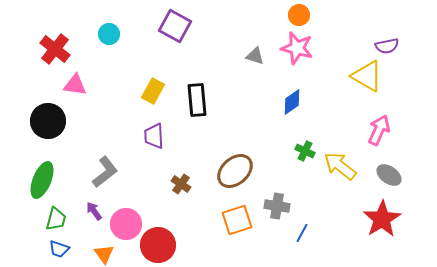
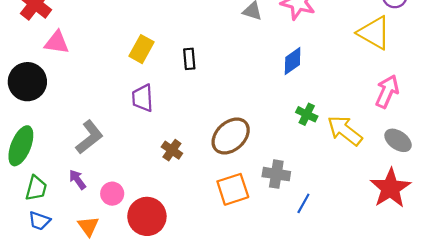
black rectangle: (197, 100) -> (189, 59), size x0.6
pink circle: (126, 224) -> (112, 194), size x0.7

